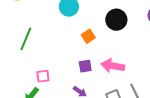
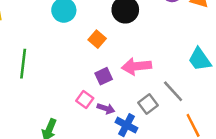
pink square: (43, 76) -> (85, 100), moved, turned -32

